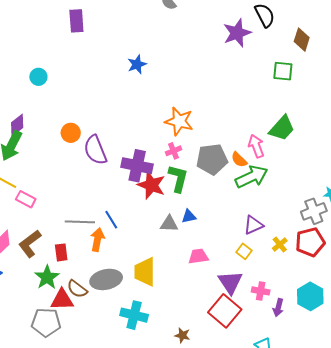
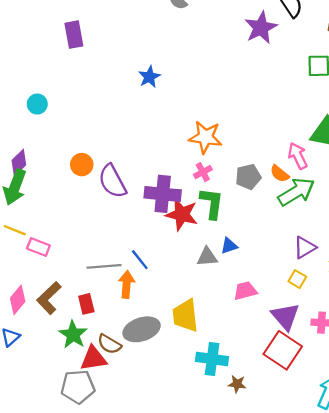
gray pentagon: (212, 159) -> (248, 177), size x0.7
cyan cross: (134, 315) -> (212, 359), moved

